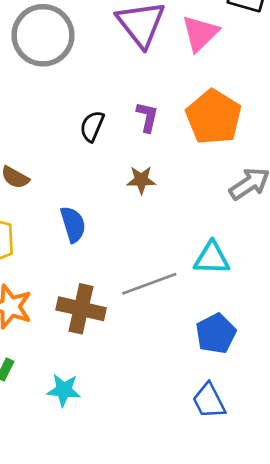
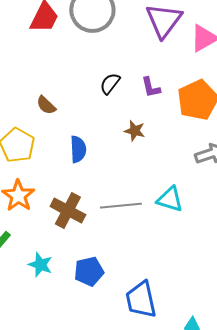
purple L-shape: (147, 117) -> (151, 87), turned 140
blue pentagon: (216, 334) -> (89, 271), moved
blue trapezoid: (209, 401) -> (141, 300), size x1.4

